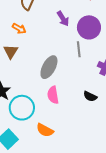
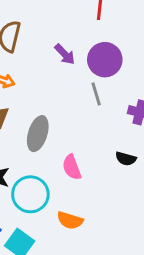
gray ellipse: (49, 67) -> (38, 134), moved

